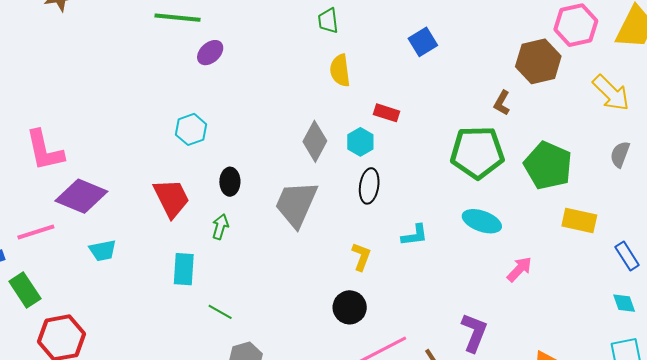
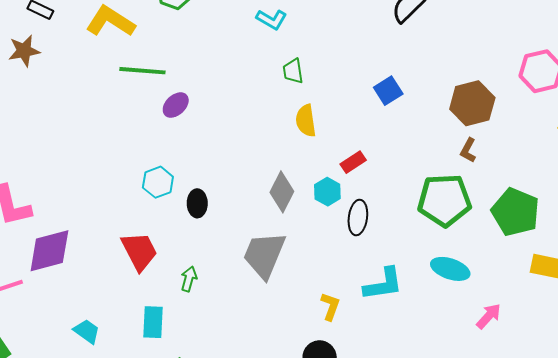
brown hexagon: (538, 61) -> (472, 103), moved
red rectangle: (387, 113) -> (353, 162), turned -50
black ellipse: (230, 182) -> (197, 203), moved
black ellipse: (369, 186) -> (358, 218), moved
purple diamond: (81, 196) -> (49, 251), turned -36
cyan L-shape: (415, 235) -> (383, 284), size x1.5
cyan trapezoid: (103, 250) -> (87, 331), moved, turned -132

